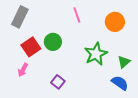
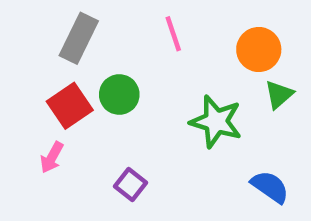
gray rectangle: (20, 17) -> (79, 38), moved
green star: (96, 54) -> (216, 122), turned -30
green triangle: (124, 62) -> (279, 95), moved

